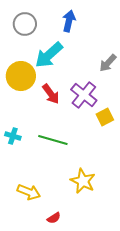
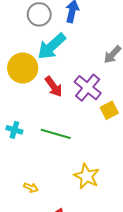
gray circle: (25, 24) -> (39, 14), moved
yellow arrow: (29, 192) -> (31, 188), size x0.6

